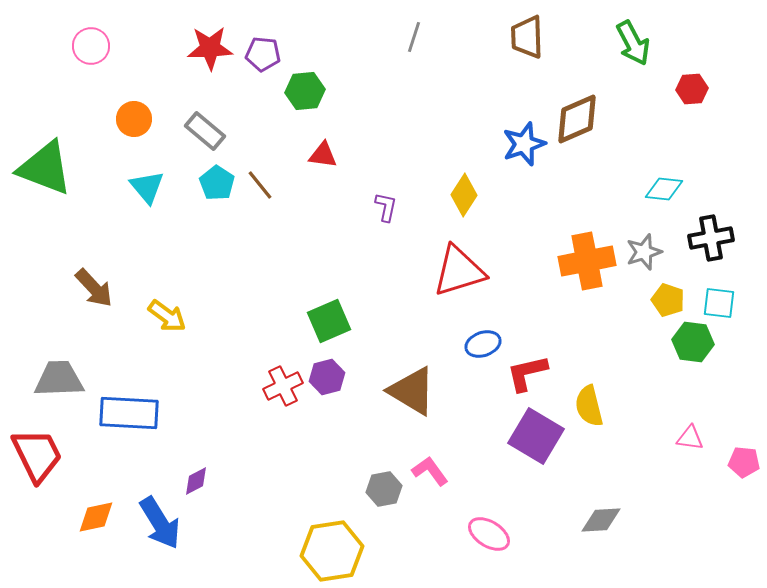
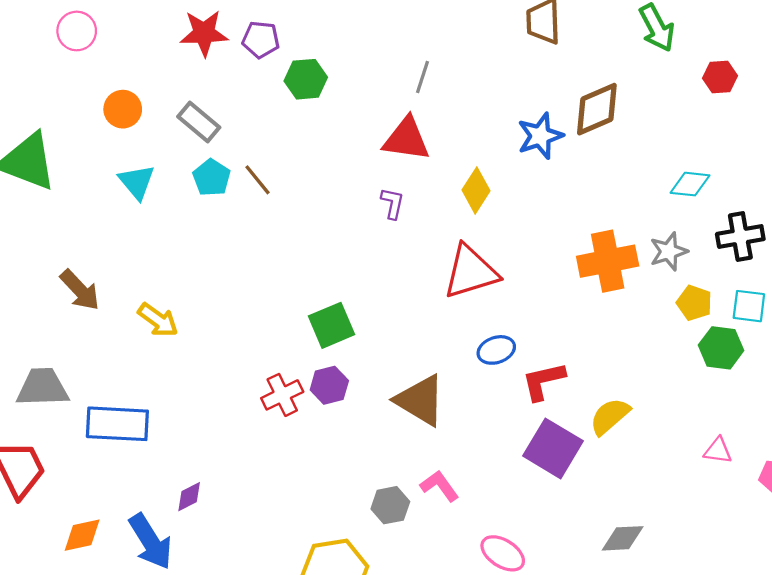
gray line: (414, 37) -> (422, 77), moved
red triangle: (323, 155) -> (406, 139), moved, size x1.6
yellow semicircle: (589, 406) -> (610, 416), turned 63

